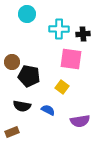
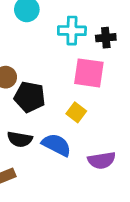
blue semicircle: (48, 110) -> (56, 145), size x1.5

